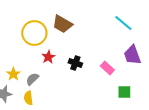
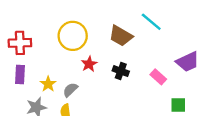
cyan line: (123, 23) -> (151, 22), moved
brown trapezoid: (62, 24) -> (121, 36), moved
purple trapezoid: (132, 55) -> (188, 62), turned -95

